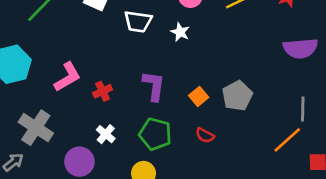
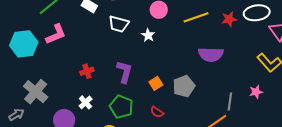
purple semicircle: (300, 48) -> (211, 54), moved
pink L-shape: (68, 77) -> (56, 34), moved

